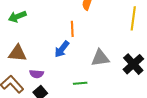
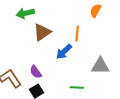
brown triangle: (17, 53) -> (42, 32), moved, turned -48
purple semicircle: (37, 74) -> (36, 72), turned 40

